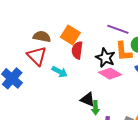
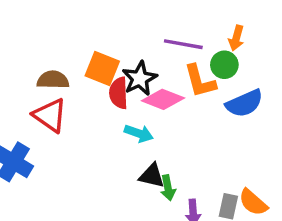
black star: (105, 58) -> (140, 78), moved, turned 30
cyan arrow: (60, 72) -> (139, 133), moved
pink diamond: (110, 74) -> (163, 99), moved

